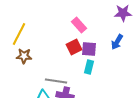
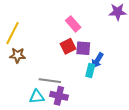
blue arrow: (117, 42) -> (97, 60), moved
cyan rectangle: (89, 67) -> (90, 70), moved

